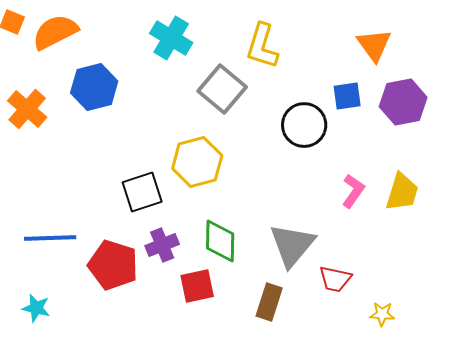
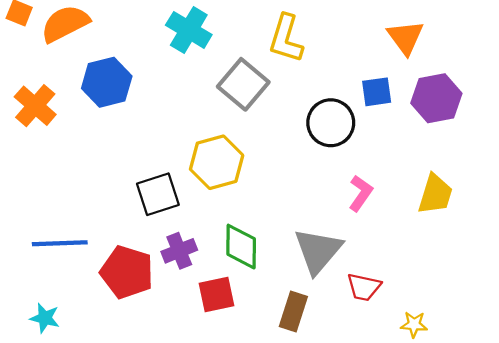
pink L-shape: (353, 191) -> (361, 193), moved

